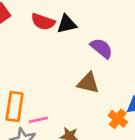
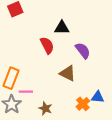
red semicircle: (43, 22) -> (47, 45), moved, turned -150

